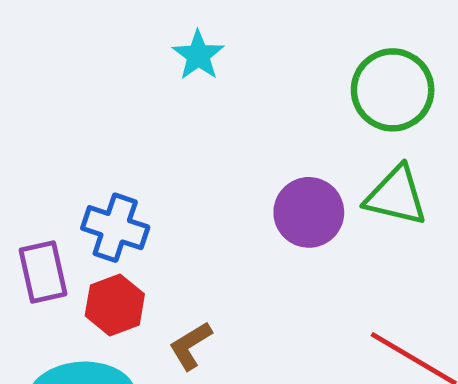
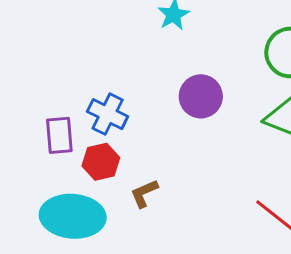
purple circle: (309, 212) -> (201, 96), moved

